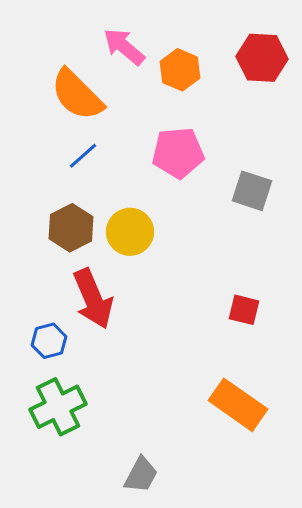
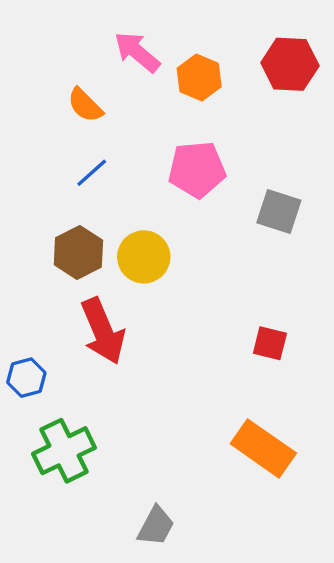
orange semicircle: (77, 95) -> (85, 105), size x0.6
blue hexagon: (49, 341) -> (26, 378), moved

